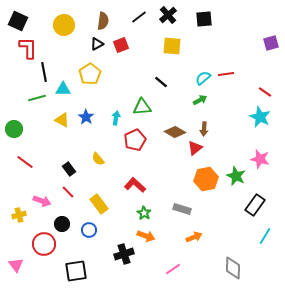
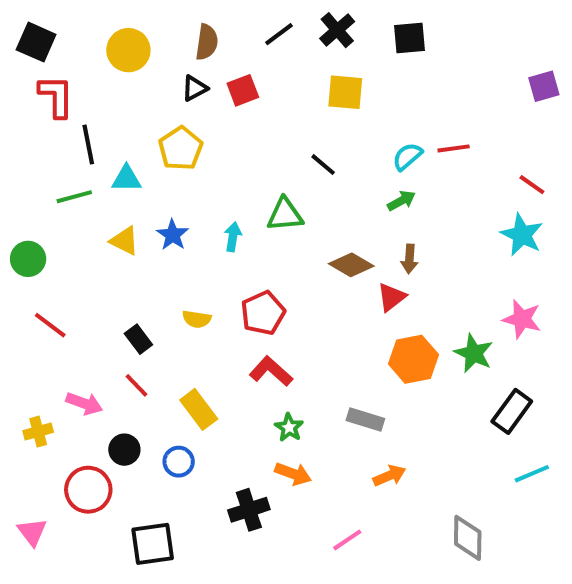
red pentagon: (135, 140) -> (263, 313), moved
yellow semicircle: (98, 159) -> (197, 319), turned -40
cyan line: (265, 236) -> (532, 474), turned 36

